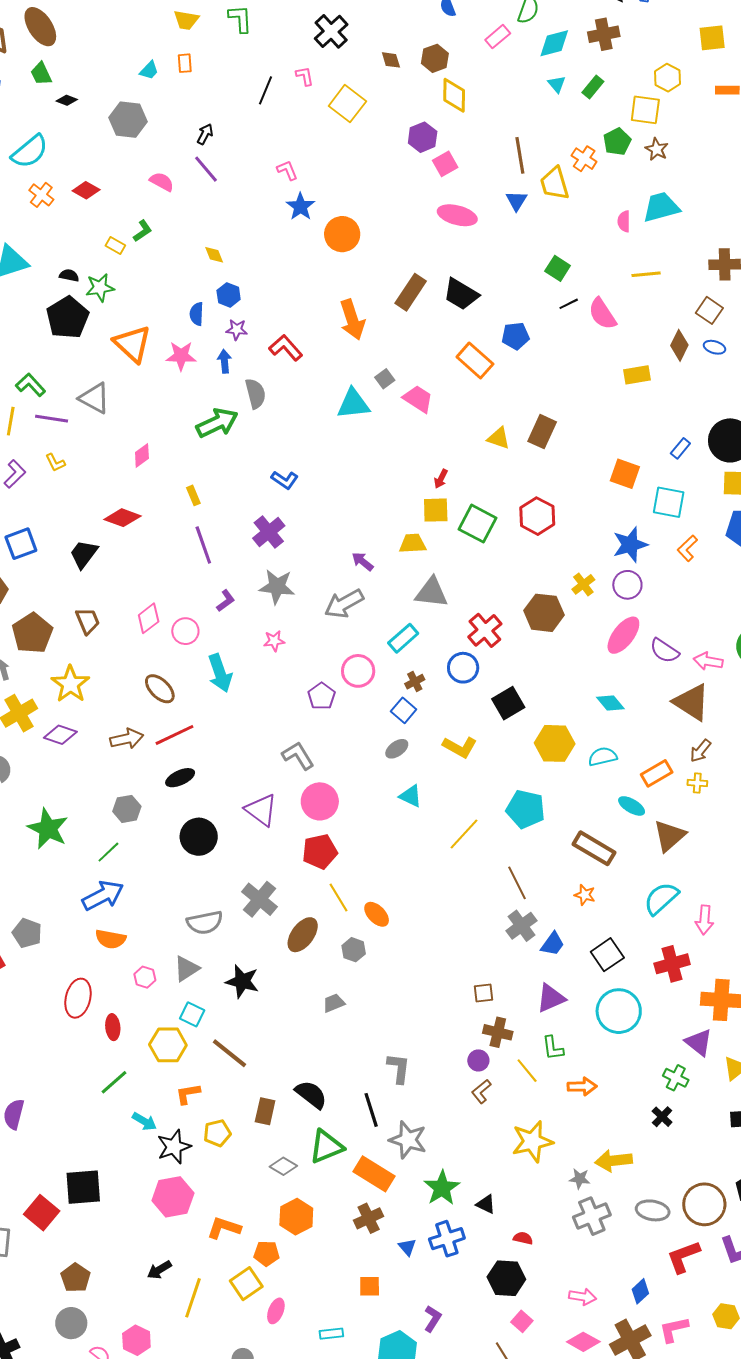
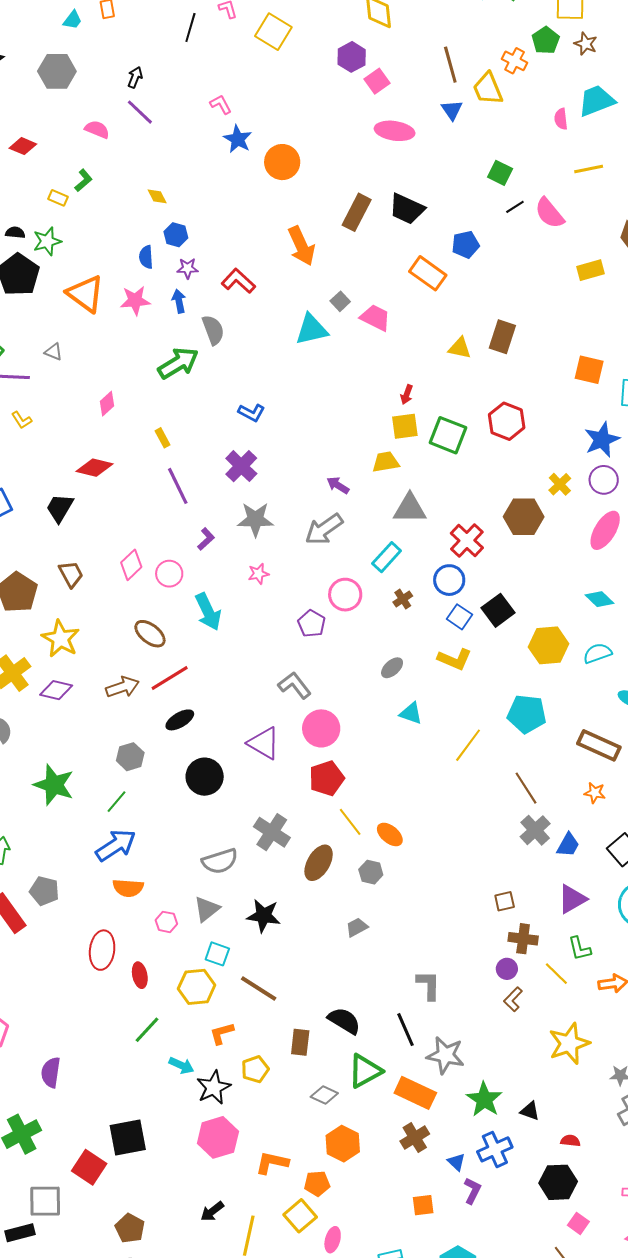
gray triangle: (94, 398) -> (54, 352), size x0.6
blue square: (404, 710) -> (460, 617), moved
purple L-shape: (433, 1319) -> (472, 1191), moved

